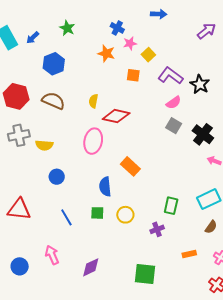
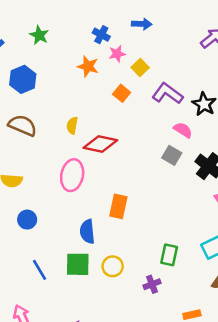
blue arrow: (159, 14) -> (142, 24), moved
orange square: (133, 75) -> (122, 93), turned 32
pink semicircle: (174, 103) -> (183, 130), moved, turned -112
orange rectangle: (130, 166) -> (118, 206), turned 60
green square: (97, 213) -> (78, 264), size x1.5

